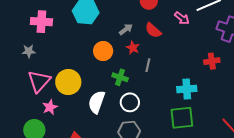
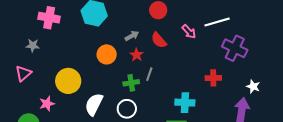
green cross: (120, 77) -> (131, 83), moved, turned -35
pink triangle: (39, 81) -> (23, 73), moved, size x0.7

